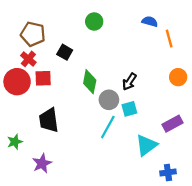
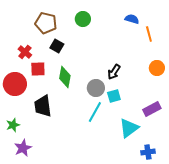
brown pentagon: (33, 34) -> (46, 23), moved
red circle: (17, 82) -> (15, 84), moved
green diamond: (90, 82) -> (65, 77), moved
purple star: (42, 163) -> (23, 148), moved

